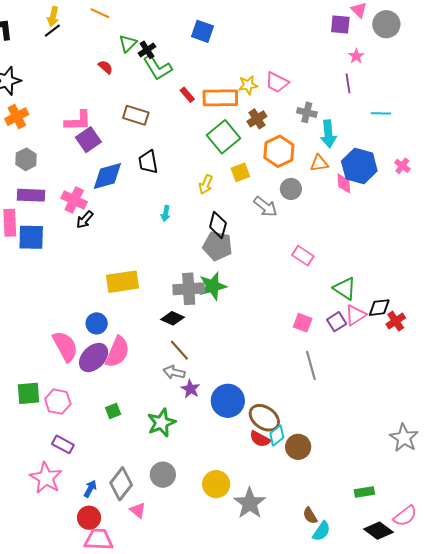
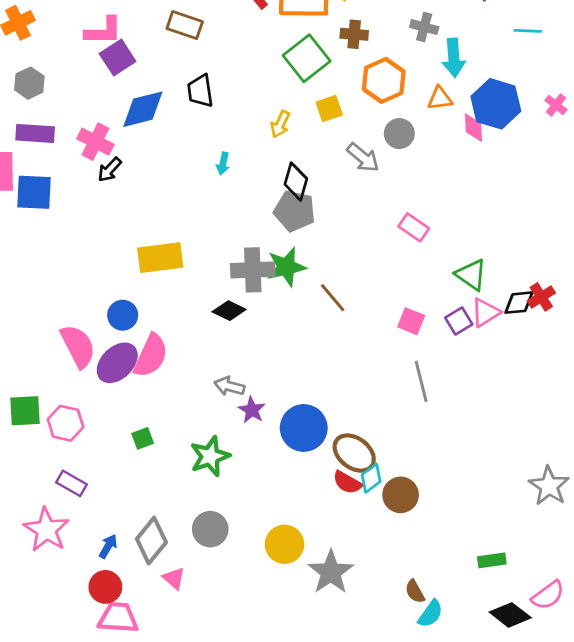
brown cross: (257, 119) -> (354, 34), turned 36
red cross: (396, 321) -> (541, 297), moved
brown line: (179, 350) -> (333, 298), moved

